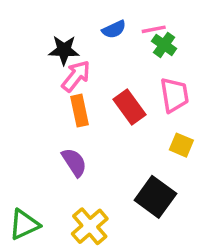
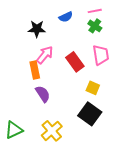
pink line: (154, 29) -> (95, 11), moved
pink arrow: (76, 76) -> (45, 55), moved
orange rectangle: (79, 111) -> (35, 70), moved
yellow square: (181, 145) -> (93, 88), moved

